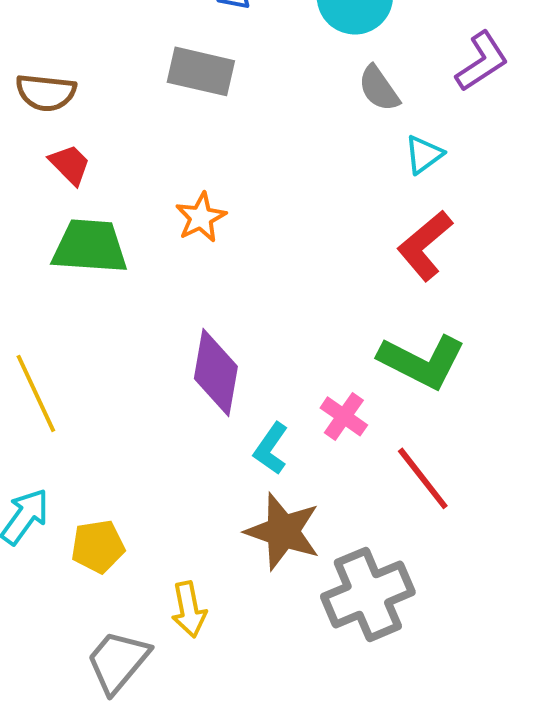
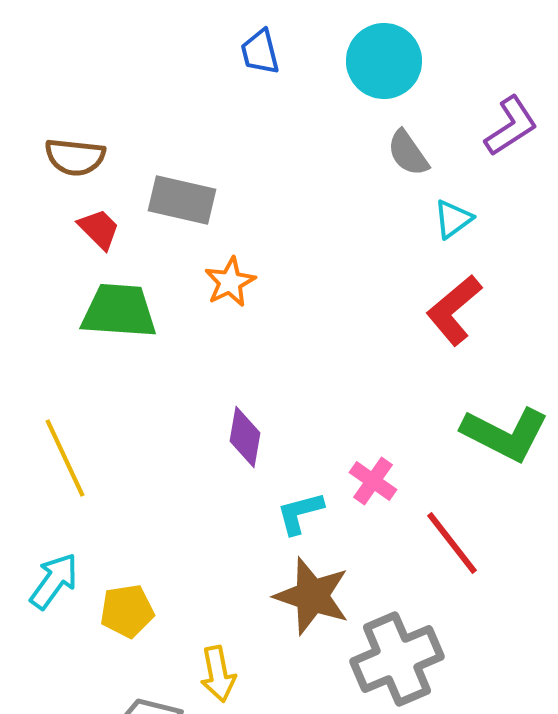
gray rectangle: (201, 71) -> (182, 200), moved
green L-shape: (422, 361) -> (505, 434), moved
purple diamond: (216, 372) -> (245, 437), size x0.7
cyan L-shape: (271, 448) -> (300, 513), turned 40

